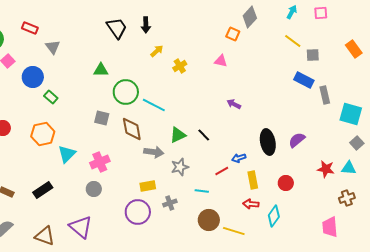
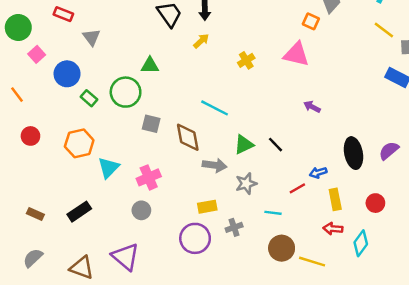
yellow arrow: (157, 51) -> (201, 41), moved
pink triangle: (221, 61) -> (296, 54), size x1.6
green circle: (126, 92) -> (126, 92), moved

